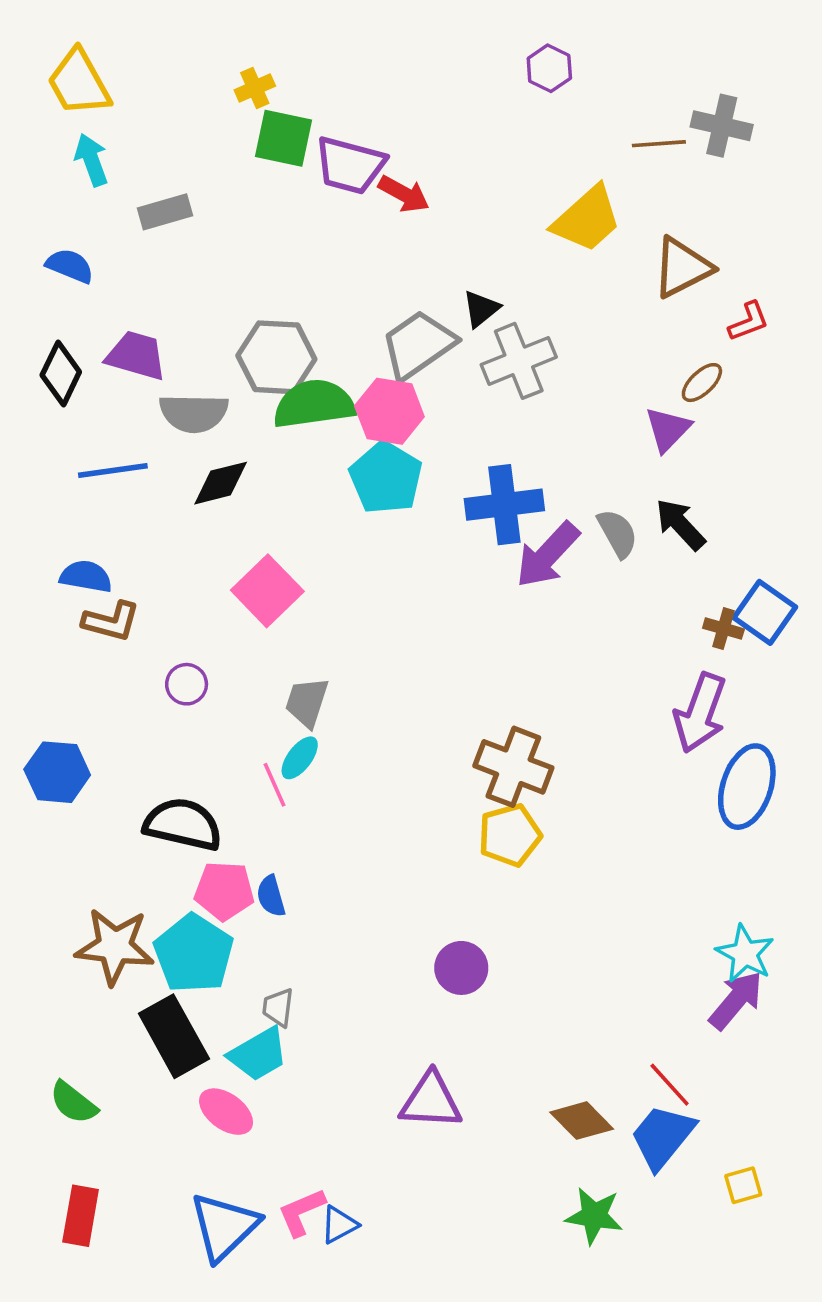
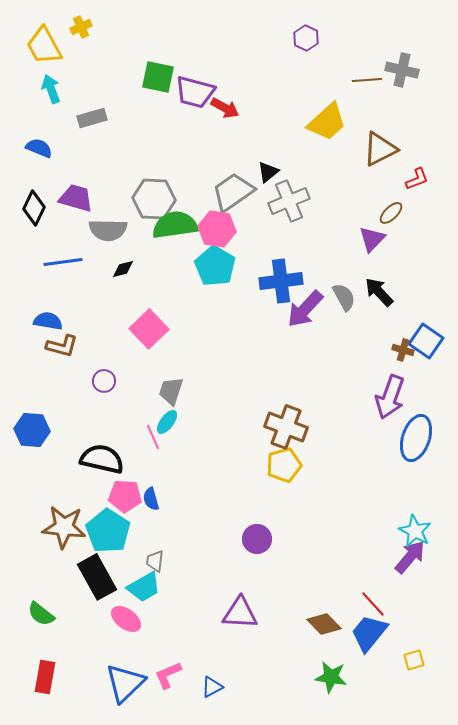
yellow cross: (255, 88) -> (81, 27), moved
black diamond: (221, 483) -> (123, 269), size x0.7
blue triangle: (339, 1225) -> (212, 687), moved

